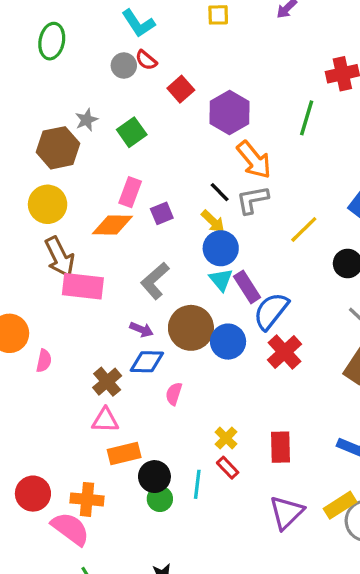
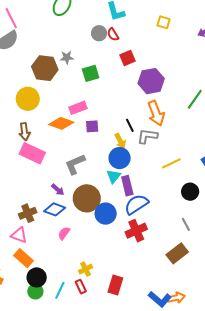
pink rectangle: (130, 192) -> (78, 108), turned 30
brown arrow: (60, 257) -> (25, 132), size x0.7
orange rectangle: (124, 453) -> (24, 258), turned 36

